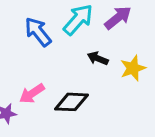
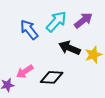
black arrow: (98, 58) -> (70, 48), size x1.5

